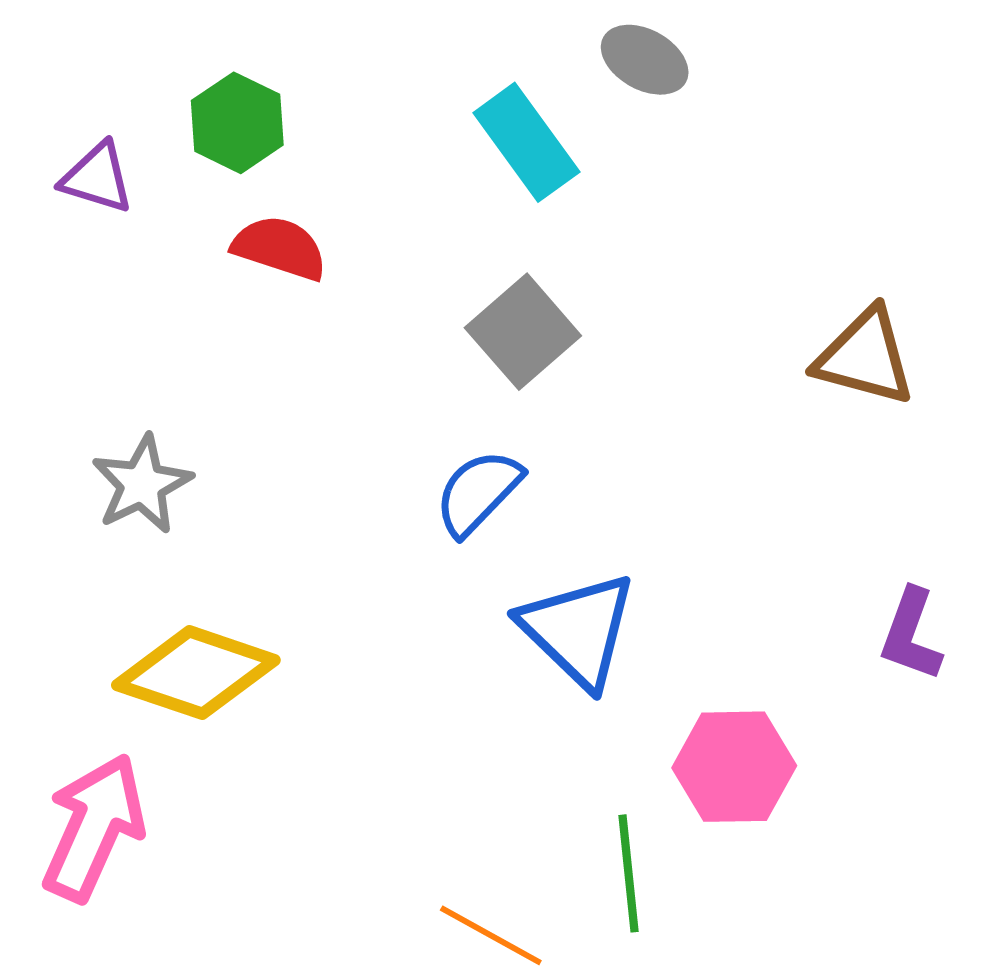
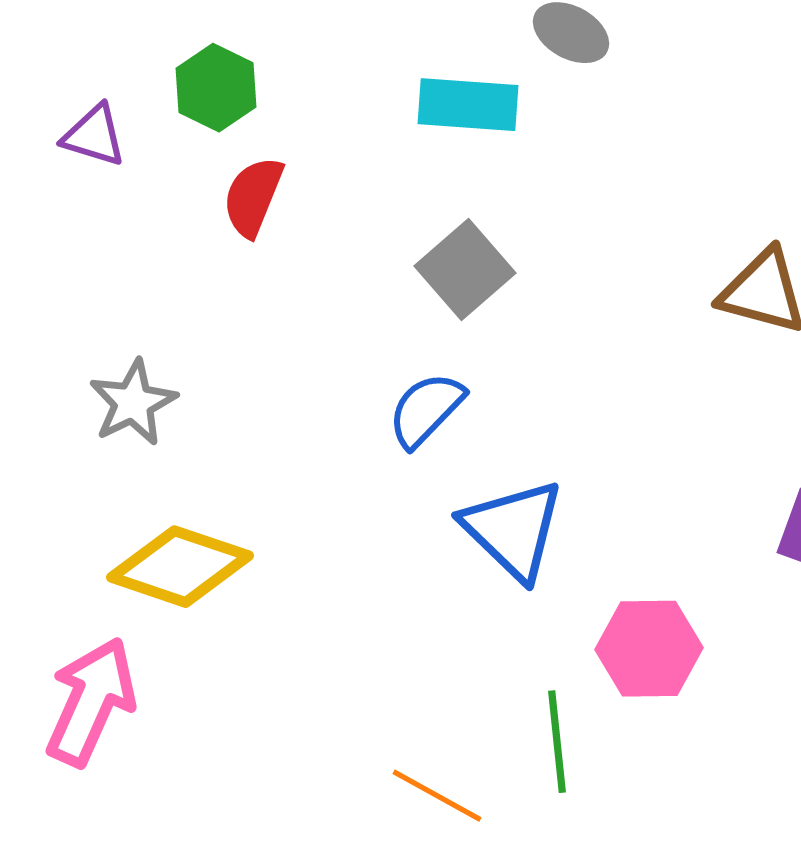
cyan rectangle: (526, 142) -> (468, 105), turned -50
red semicircle: (280, 248) -> (253, 197), turned -86

